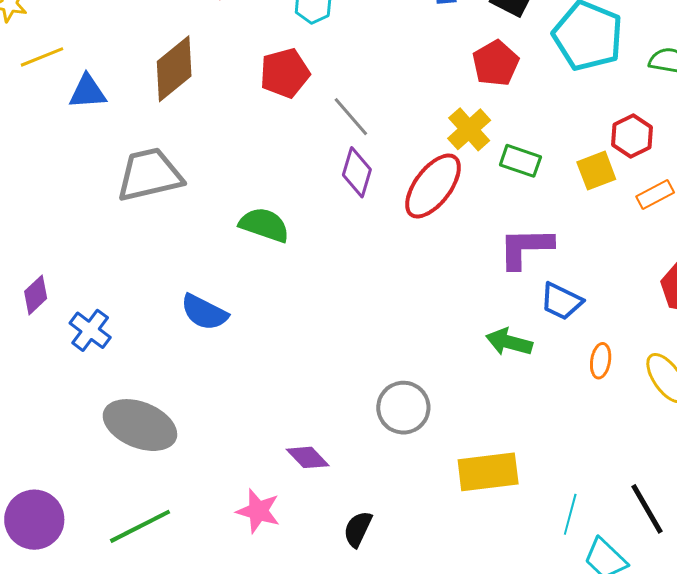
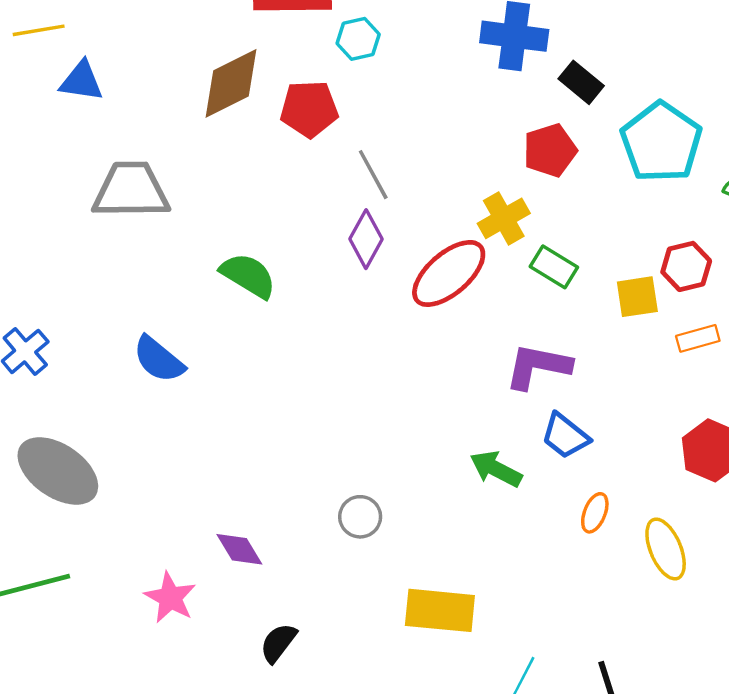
brown diamond: (174, 69) -> (231, 83), moved
gray circle: (403, 408) -> (360, 517), size x0.7

